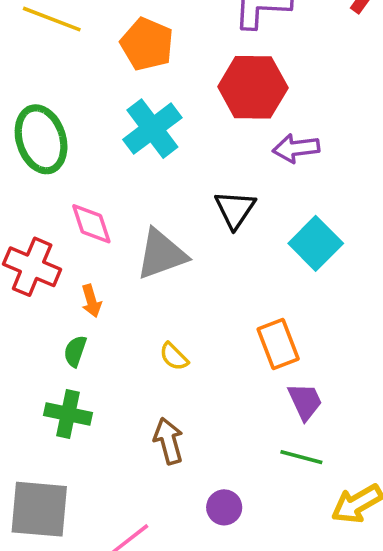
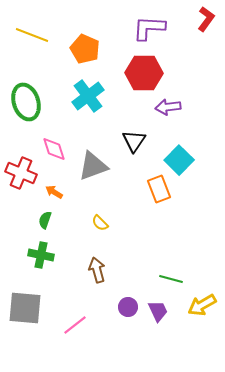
orange arrow: (91, 301) -> (54, 192), turned 138
orange rectangle: (278, 344) -> (159, 189), moved
purple trapezoid: (305, 401) -> (158, 311), moved

